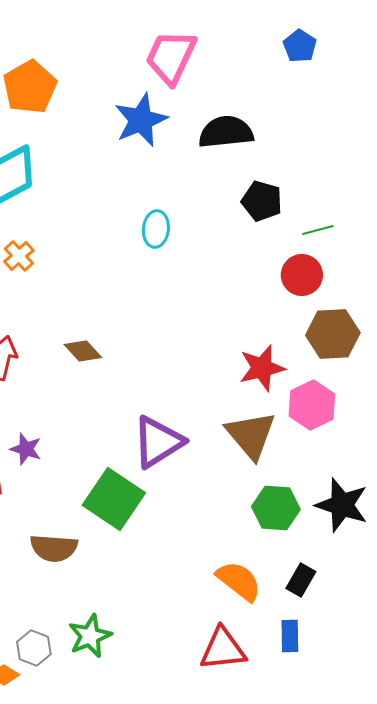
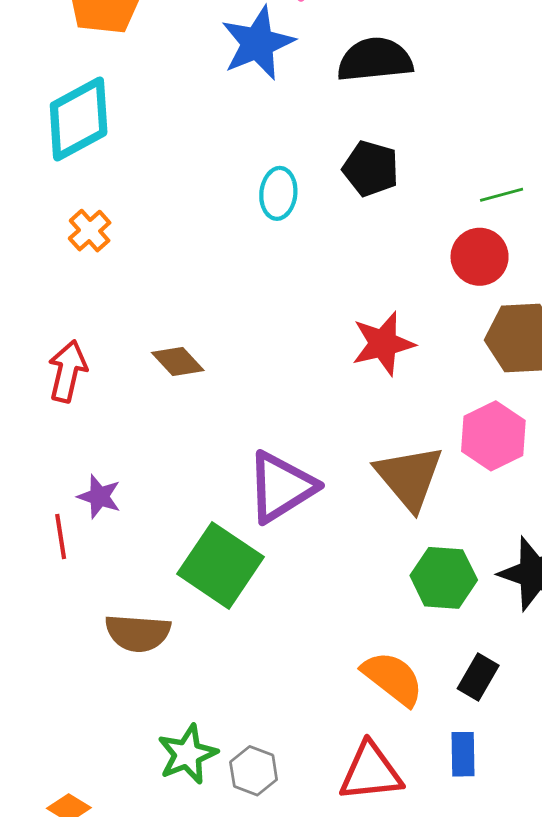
black pentagon: (262, 201) -> (371, 169), moved
red star: (262, 368) -> (383, 344), moved
gray hexagon: (34, 648) -> (254, 771), moved

